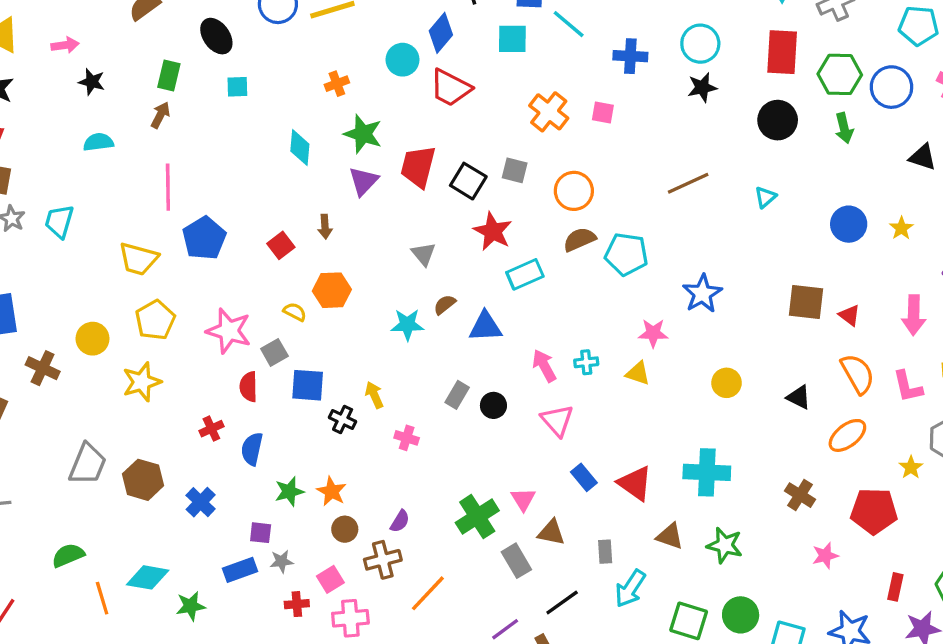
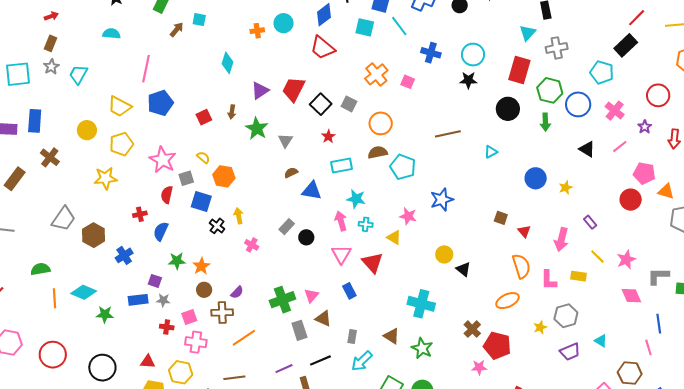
cyan circle: (403, 60) -> (284, 23), moved
brown arrow: (160, 115) -> (177, 30), moved
green star: (363, 134) -> (257, 128), moved
red star: (493, 231) -> (328, 136), size x0.6
orange hexagon: (332, 290) -> (224, 176), moved
brown square: (806, 302) -> (501, 218), size x0.6
cyan star: (407, 325) -> (356, 199), moved
yellow circle: (93, 339) -> (87, 130), moved
black triangle: (799, 397) -> (463, 269), moved
red triangle: (635, 483) -> (372, 263), moved
red pentagon: (874, 511) -> (497, 346), moved

